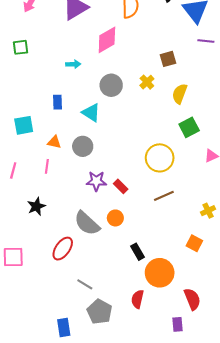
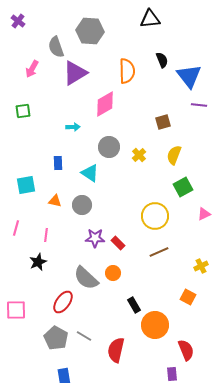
yellow cross: (147, 82) -> (139, 155), moved
pink line: (47, 166) -> (46, 235), moved
red semicircle: (137, 299) -> (116, 350), moved, size x1.4
gray pentagon: (100, 312) -> (56, 338), moved

